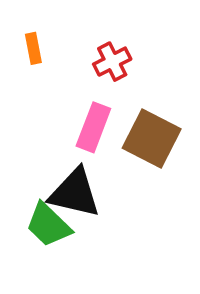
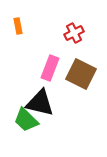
red cross: (112, 62) -> (74, 33), moved

